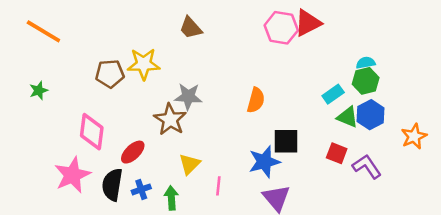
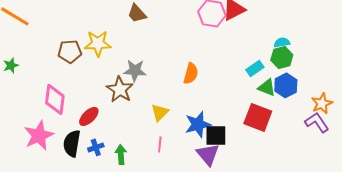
black square: (286, 141) -> (216, 135), moved
red square: (337, 153) -> (258, 117), size x1.6
yellow triangle: (189, 164) -> (160, 112), moved
purple L-shape: (367, 167) -> (317, 122), moved

